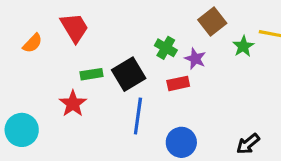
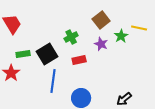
green cross: (166, 48) -> (71, 37), turned 32
purple star: (195, 59) -> (101, 44), moved

